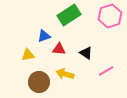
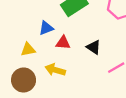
yellow arrow: (65, 74) -> (55, 70), moved
brown circle: (39, 82) -> (24, 80), moved

